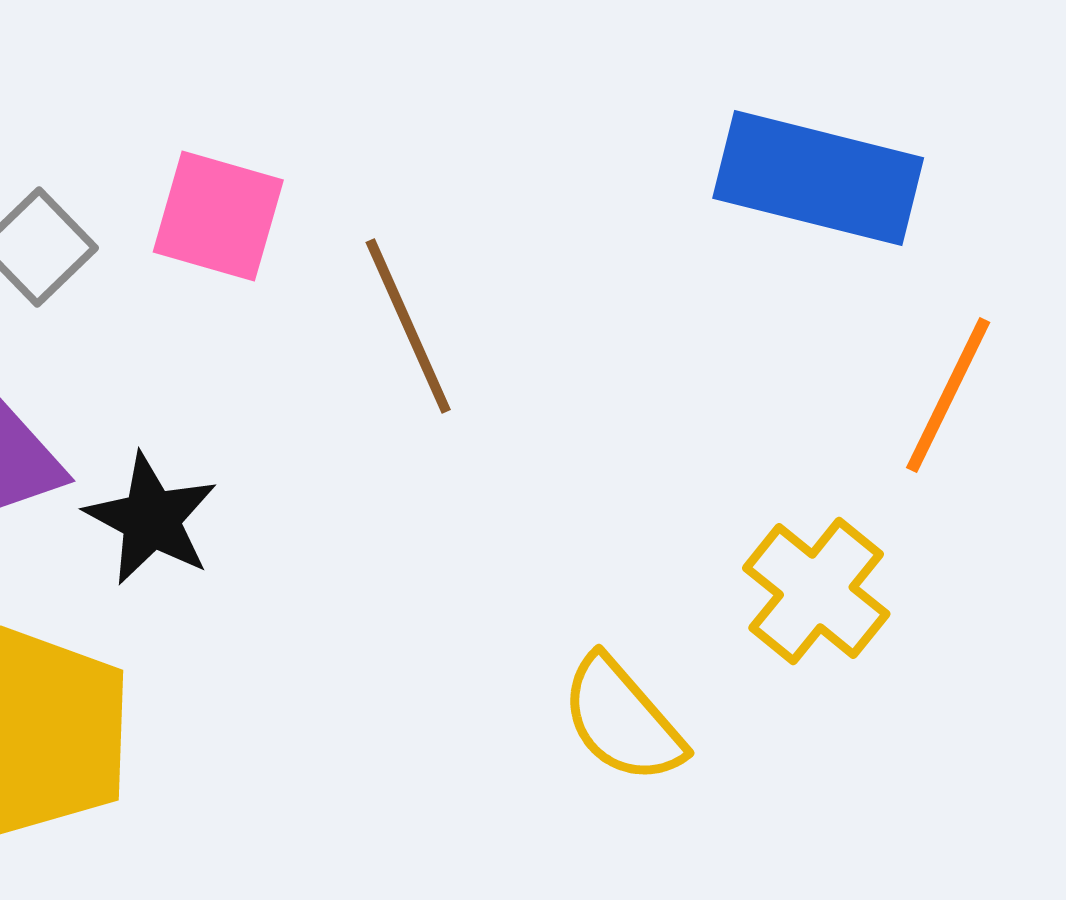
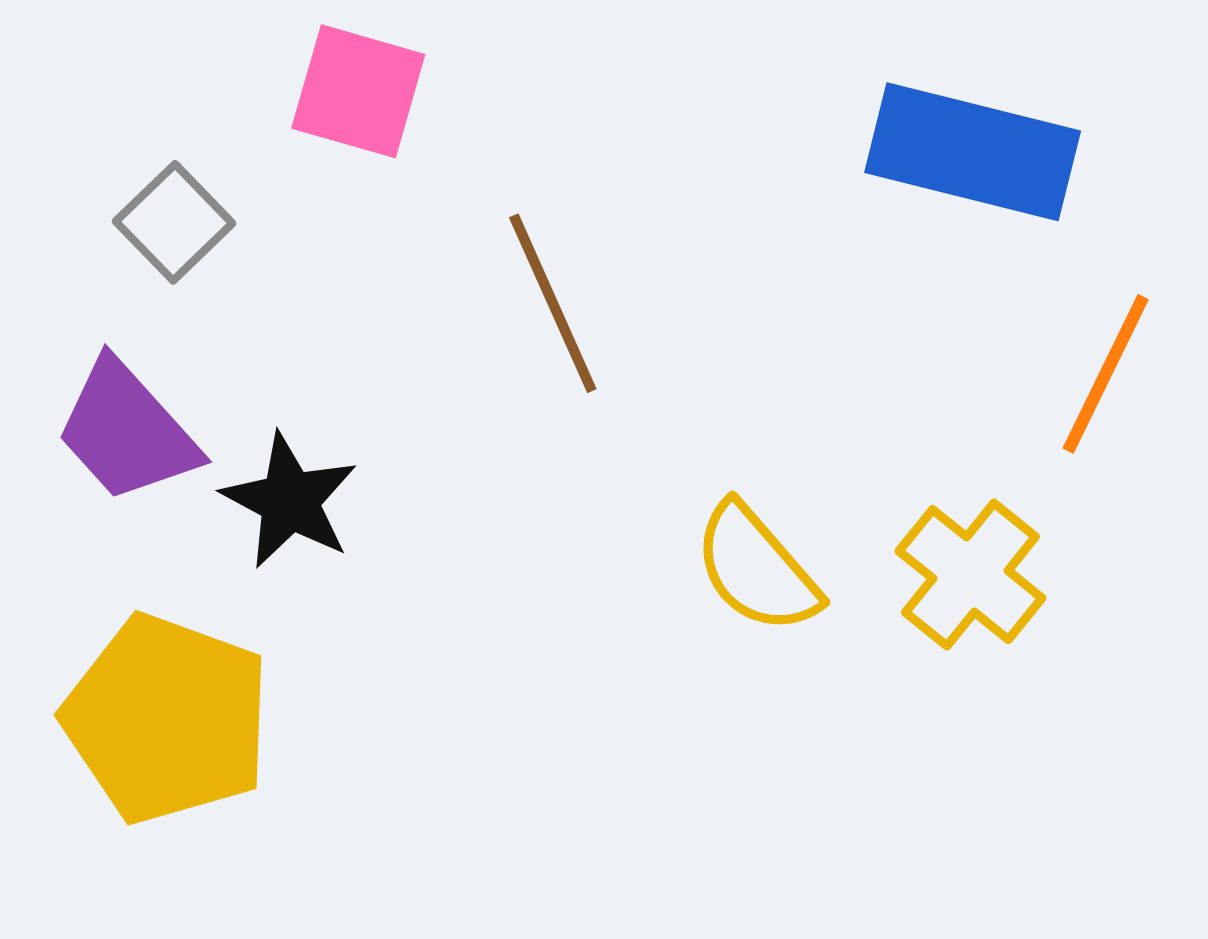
pink square: (218, 216) -> (358, 91), moved
yellow semicircle: (622, 720) -> (757, 568), moved

